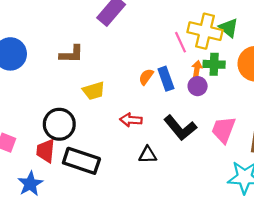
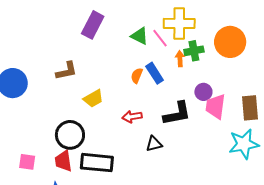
green triangle: (229, 28) -> (140, 36), moved
purple circle: (198, 86) -> (203, 92), moved
black L-shape: (180, 128) -> (177, 114), turned -48

